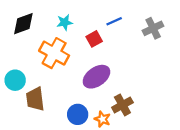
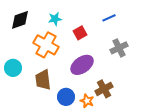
blue line: (114, 21) -> (109, 18), moved
gray cross: (153, 28) -> (119, 48), moved
brown trapezoid: (35, 99) -> (43, 80), moved

